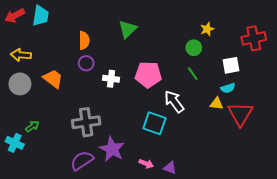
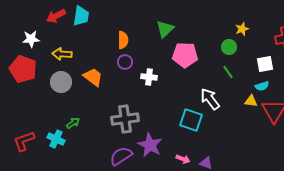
pink pentagon: (148, 75) -> (185, 55), moved

